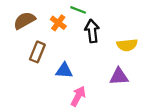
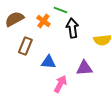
purple triangle: (119, 76) -> (84, 68), moved

